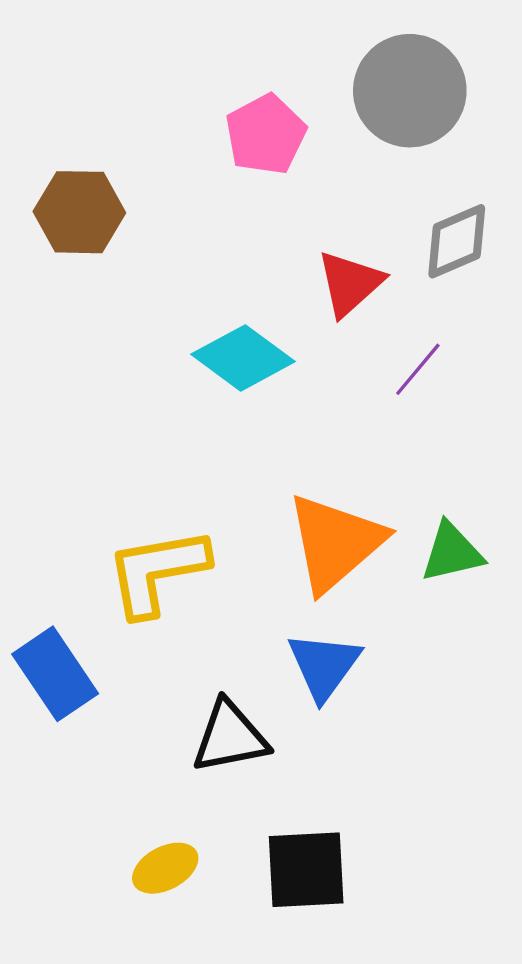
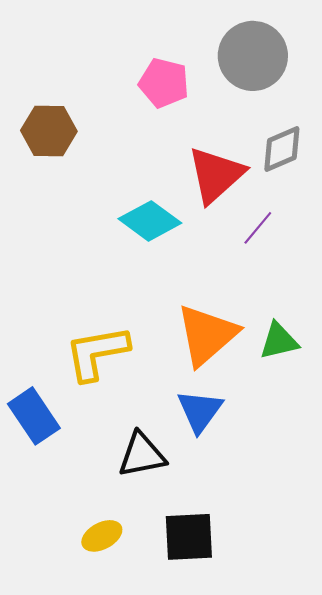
pink pentagon: (266, 134) -> (164, 83), turned -30
red triangle: (350, 283) -> (216, 175), size x1.4

